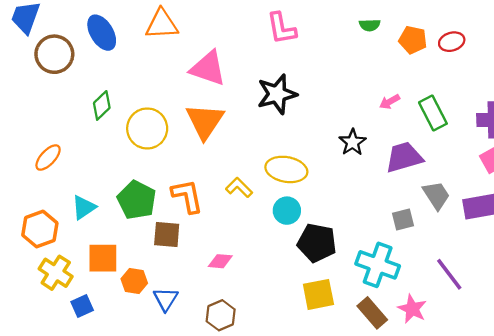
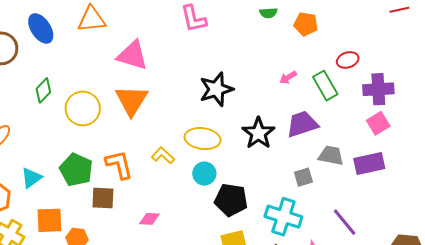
red ellipse: (452, 42) -> (348, 60), moved
black star: (277, 94) -> (216, 89), moved
black star: (353, 142) -> (258, 133), moved, size x1.4
gray trapezoid: (436, 195) -> (331, 155), turned -44

